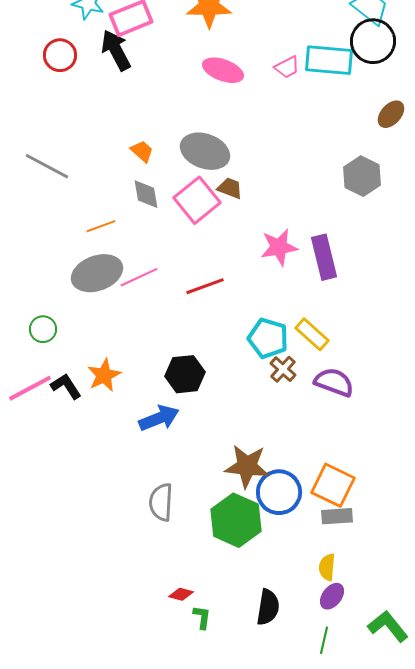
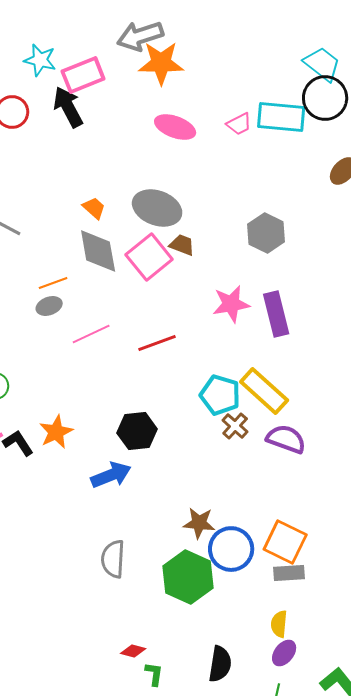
gray hexagon: (362, 176) -> (266, 233), moved
gray diamond: (146, 194) -> (98, 251), size x1.5
gray ellipse: (97, 273) -> (49, 306), moved, size x0.5
yellow rectangle: (312, 334) -> (264, 391), size x1.4
brown star: (247, 466) -> (199, 523), size x0.7

